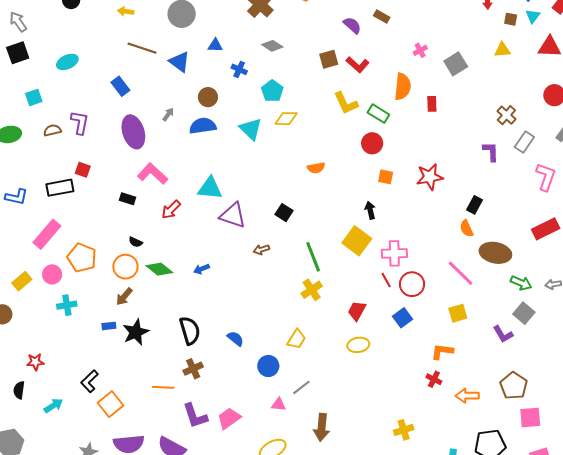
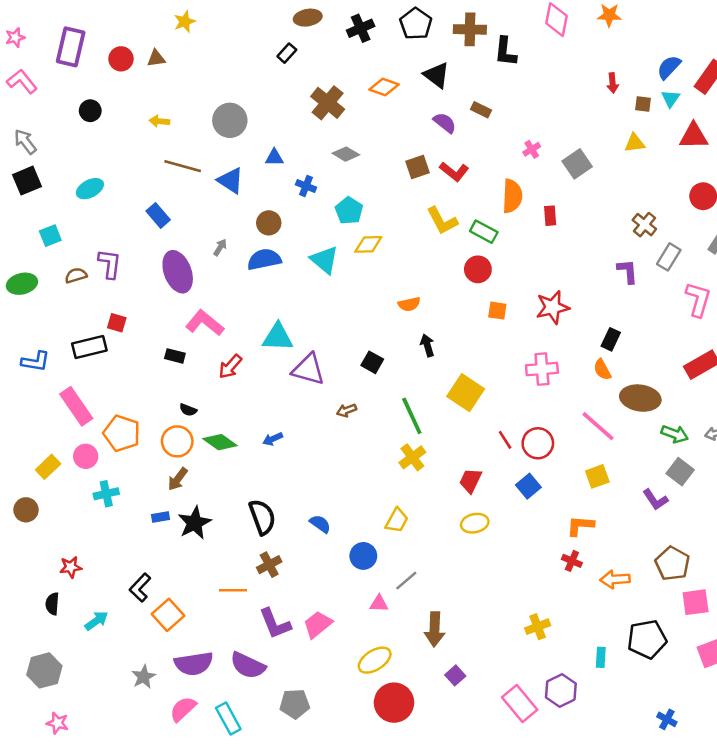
black arrow: (370, 210) -> (427, 345), moved
pink rectangle: (47, 234) -> (76, 406), turned -72
pink cross: (394, 253) -> (542, 369), moved

